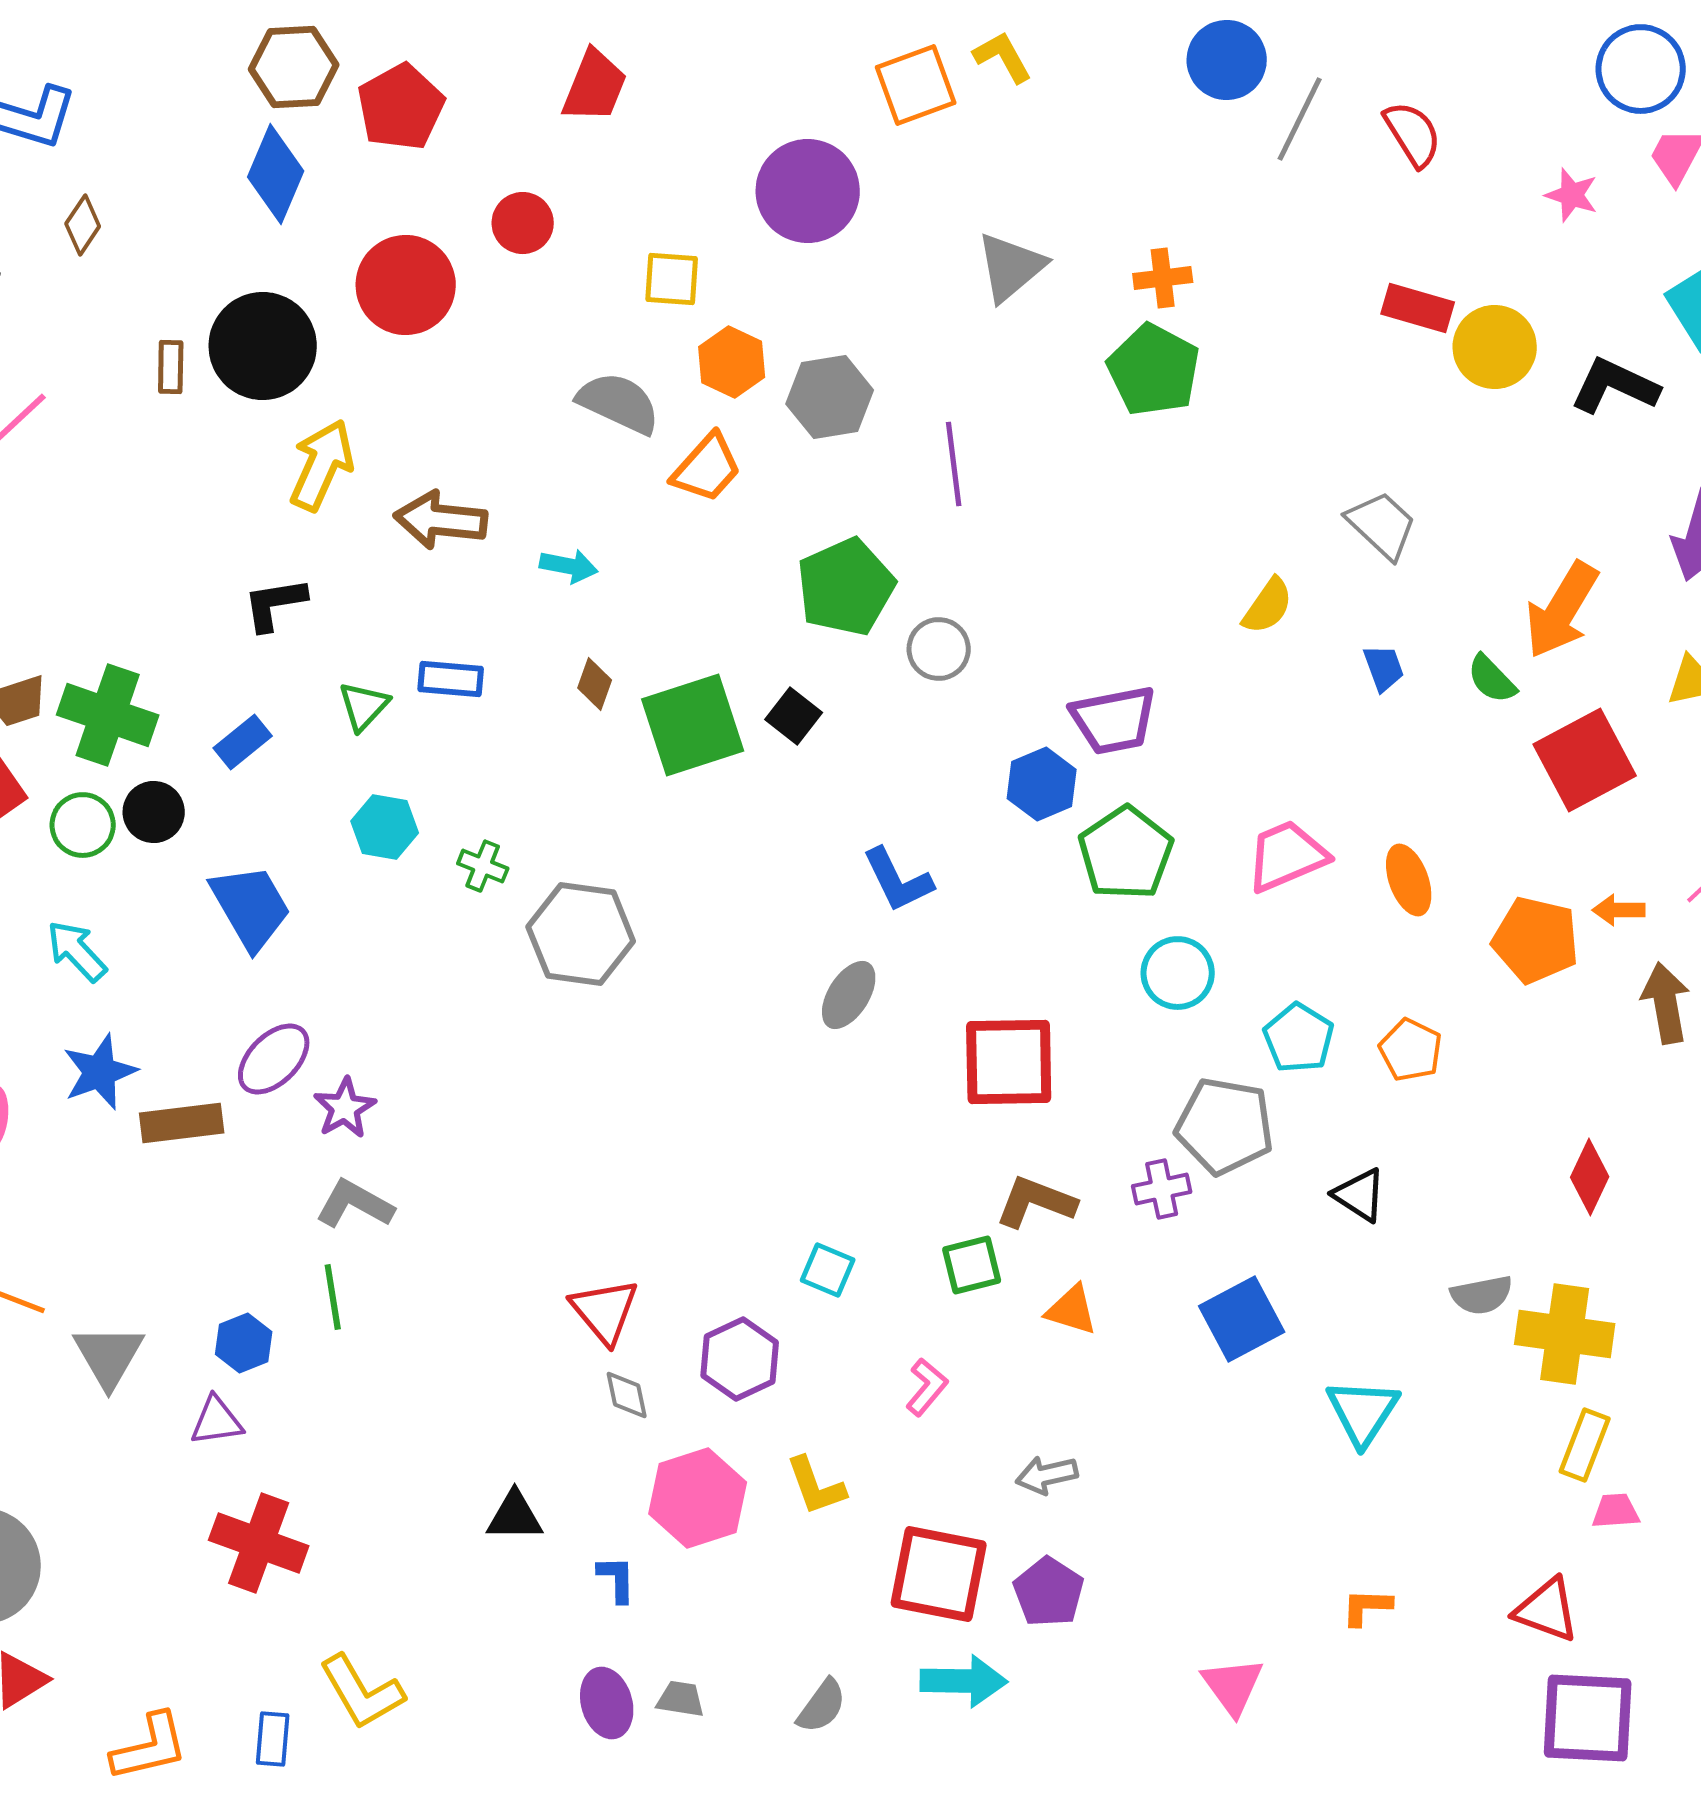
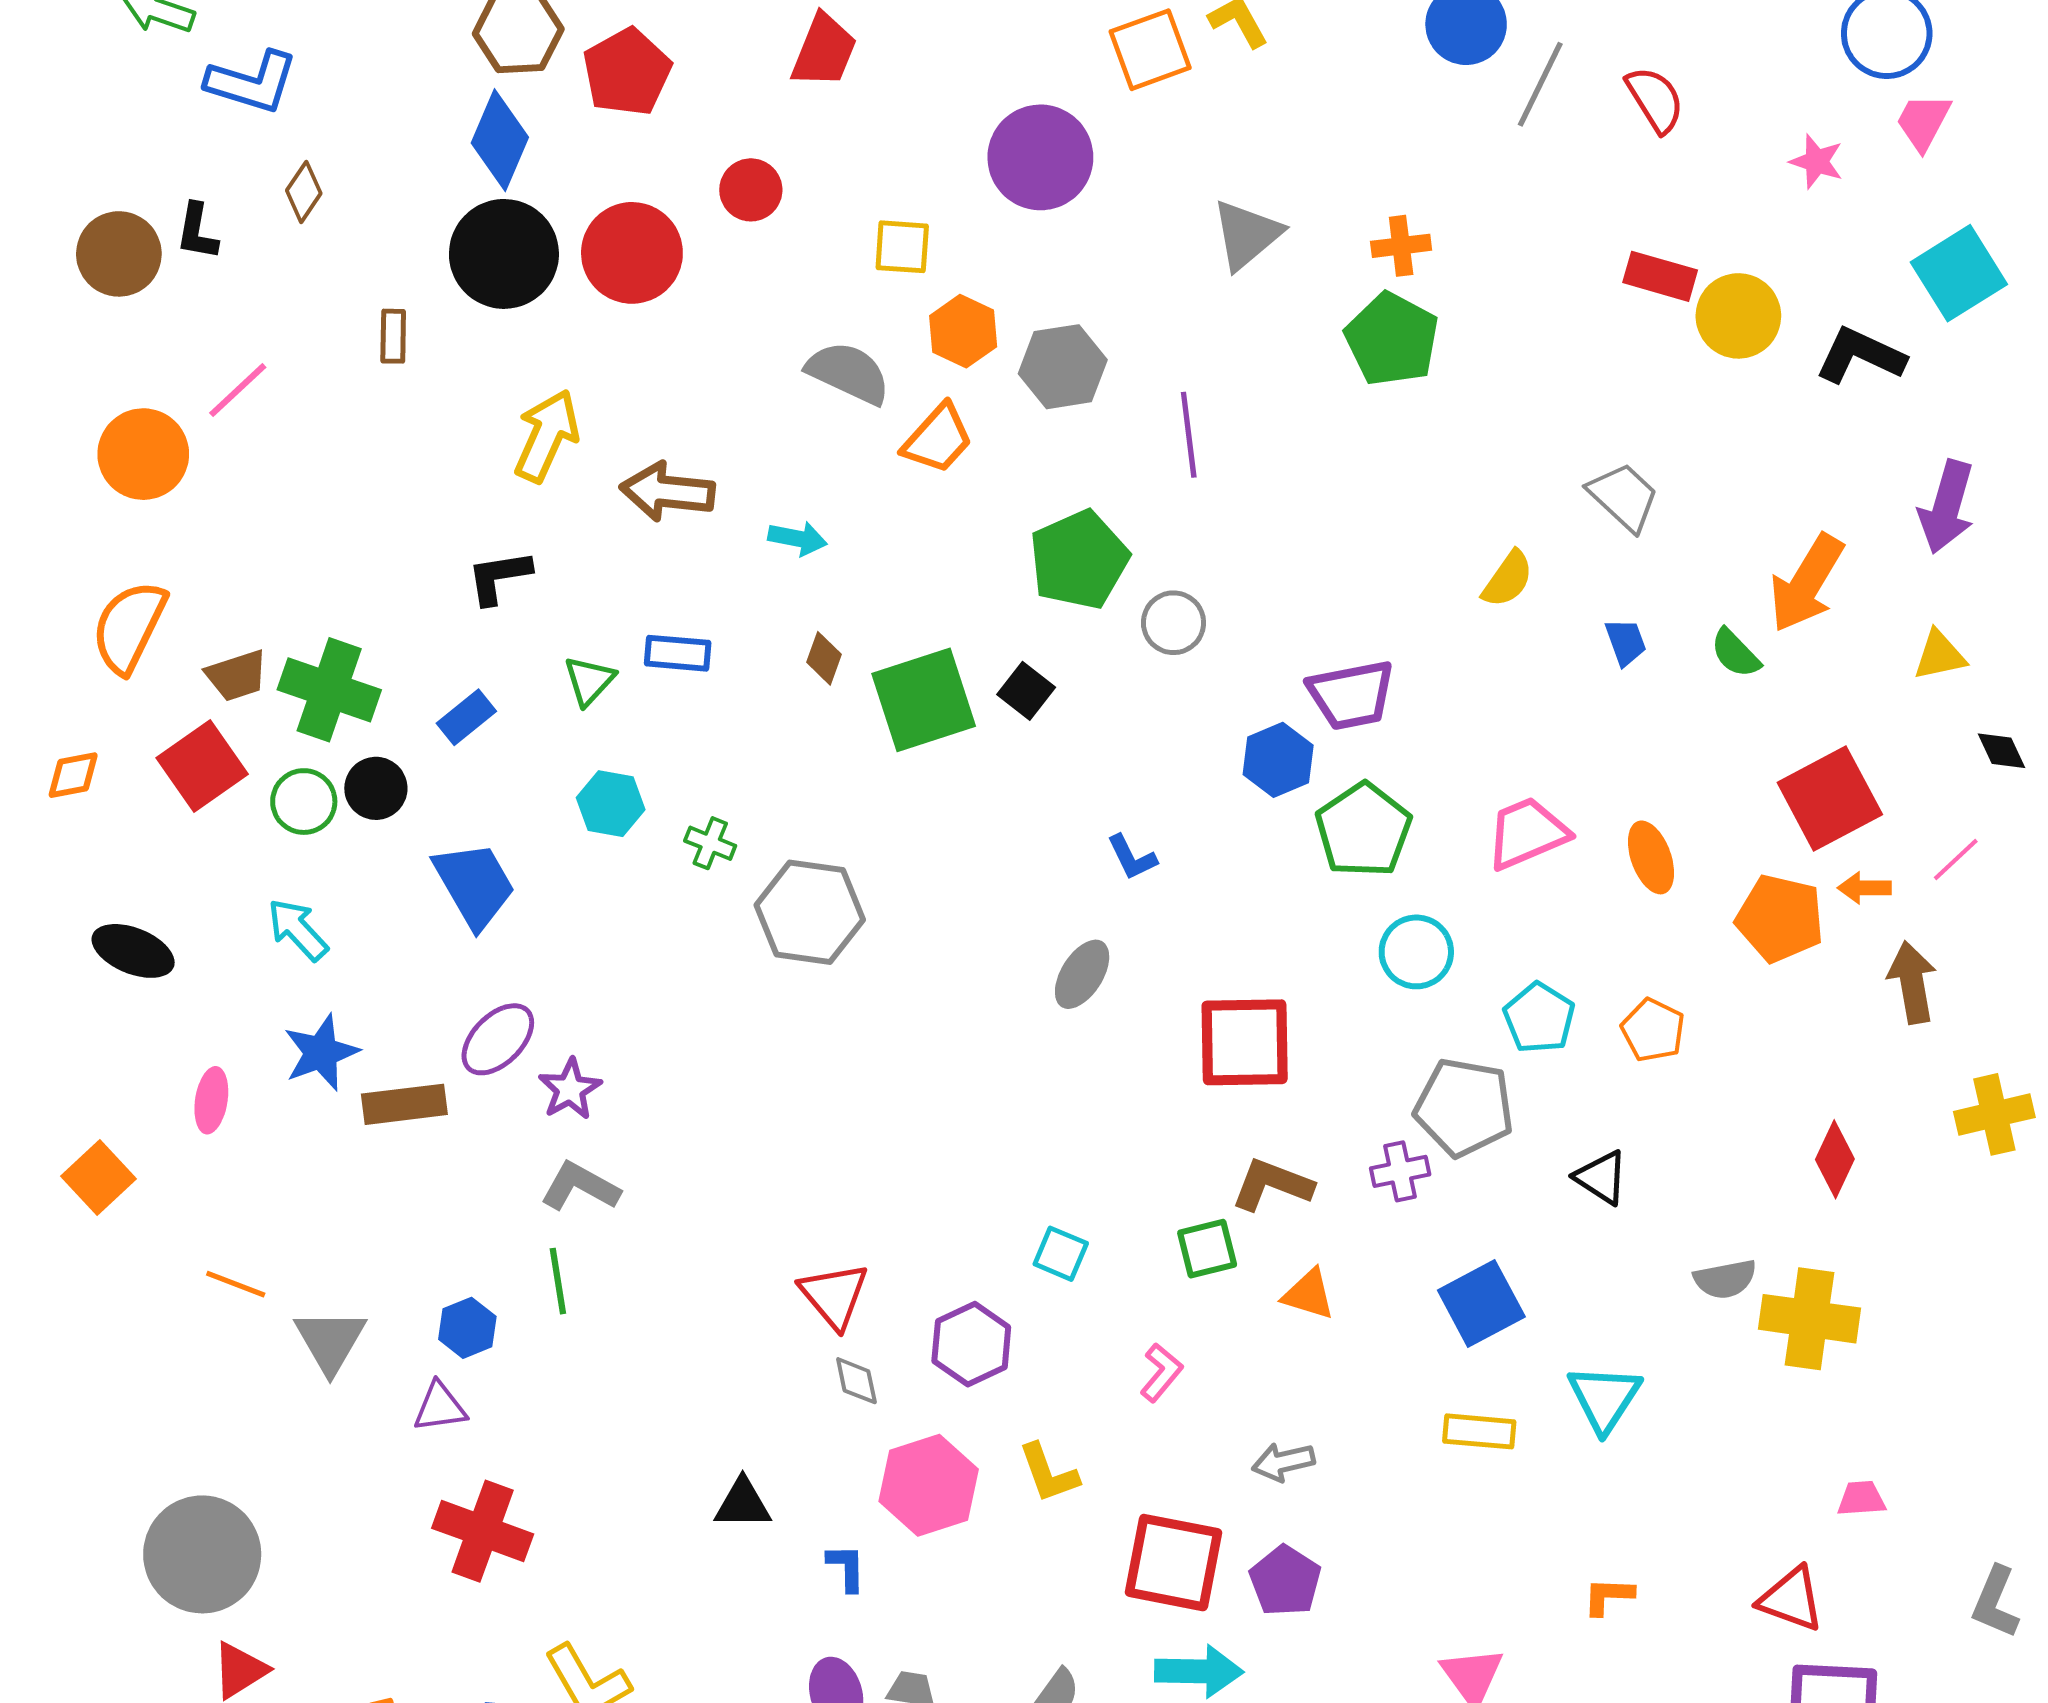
black circle: (263, 346) -> (504, 254), moved
red square: (1585, 760) -> (1830, 799), moved
blue L-shape: (898, 880) -> (1132, 857), size x0.7
yellow rectangle: (1585, 1445) -> (1479, 1431), moved, turned 74

